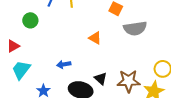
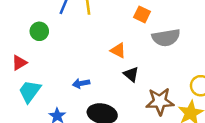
black triangle: (101, 79) -> (131, 74), moved

